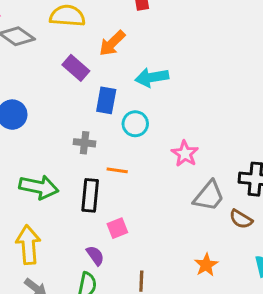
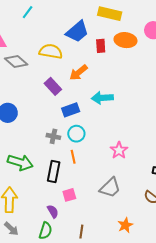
blue rectangle: (106, 100) -> (71, 110), turned 54
cyan circle: (135, 124) -> (76, 134), moved
orange line: (117, 170) -> (73, 157), turned 64
gray trapezoid: (209, 196) -> (110, 188), moved

